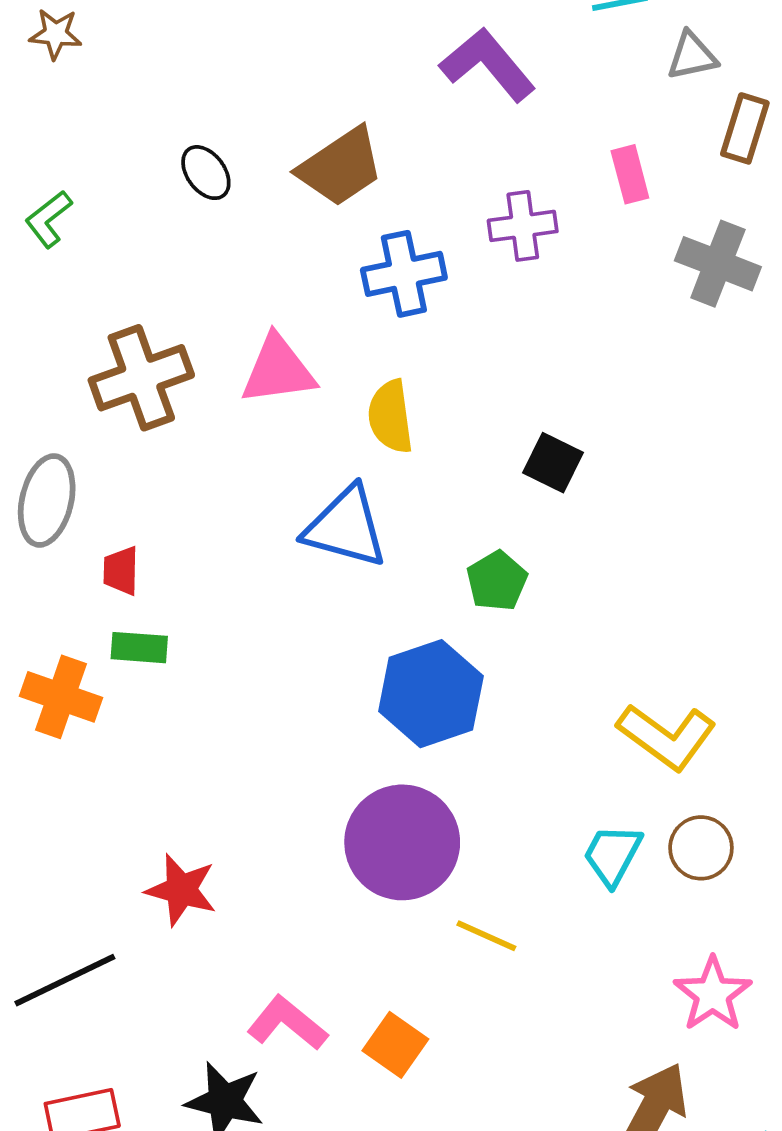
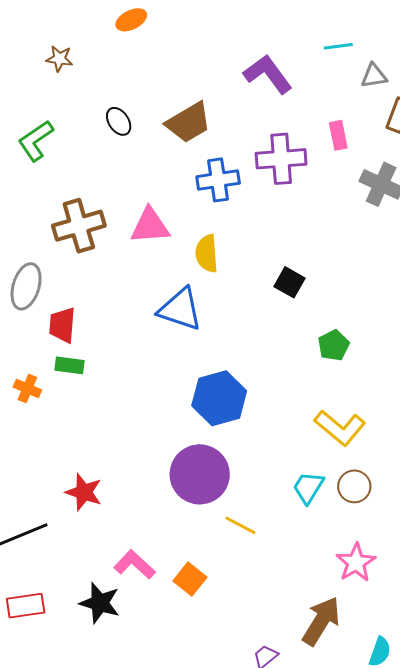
brown star: (56, 34) -> (59, 59), moved
green L-shape: (49, 219) -> (36, 141), size x1.4
purple cross: (523, 226) -> (281, 159), size x1.4
red trapezoid: (121, 571) -> (62, 325), size x1.4
green pentagon: (497, 581) -> (334, 345), moved
orange cross: (61, 697) -> (27, 388), size x0.7

